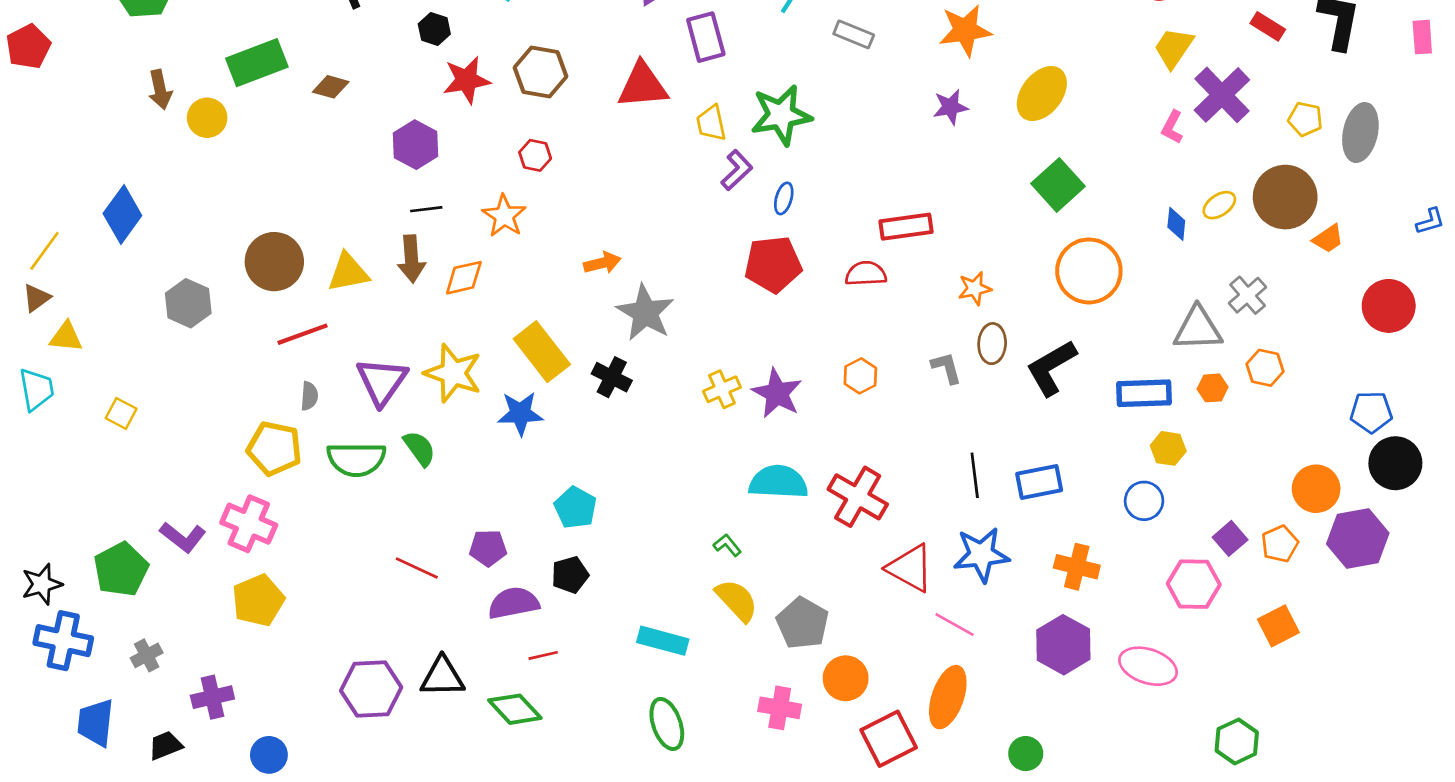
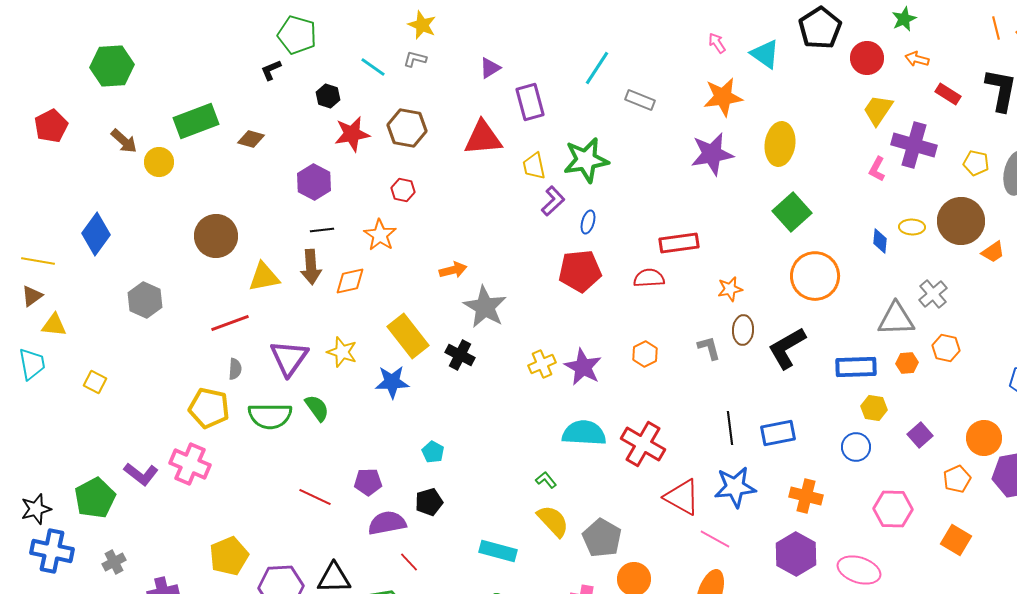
red pentagon: (28, 46) -> (51, 126), moved
brown arrow: (160, 90) -> (124, 141), turned -36
yellow ellipse: (1042, 94) -> (780, 144), turned -30
purple cross: (1222, 95) -> (914, 145), turned -30
purple star: (950, 107) -> (712, 154), size x1.6
yellow ellipse: (1219, 205) -> (912, 227), turned 35
yellow line: (44, 251) -> (38, 261), turned 64
brown circle: (274, 262) -> (216, 236), moved
yellow star: (453, 373) -> (342, 352), size x0.7
cyan pentagon: (575, 508) -> (433, 452), size x0.7
purple square: (1230, 538) -> (920, 435), moved
yellow pentagon: (258, 600) -> (229, 556), moved
orange square: (1278, 626) -> (956, 540), turned -32
red line: (543, 655) -> (409, 562), turned 60

